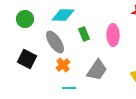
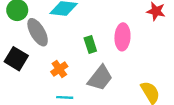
green rectangle: (84, 34) -> (90, 44), moved
gray ellipse: (55, 42) -> (38, 32), moved

